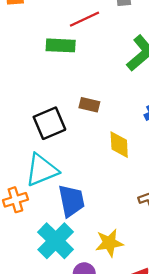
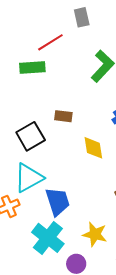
yellow star: (109, 243) -> (95, 234), turned 30

